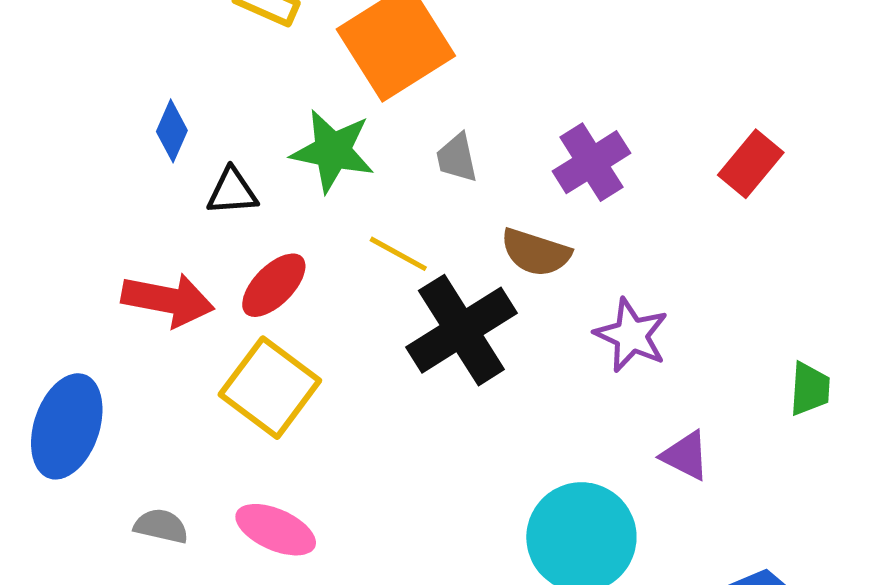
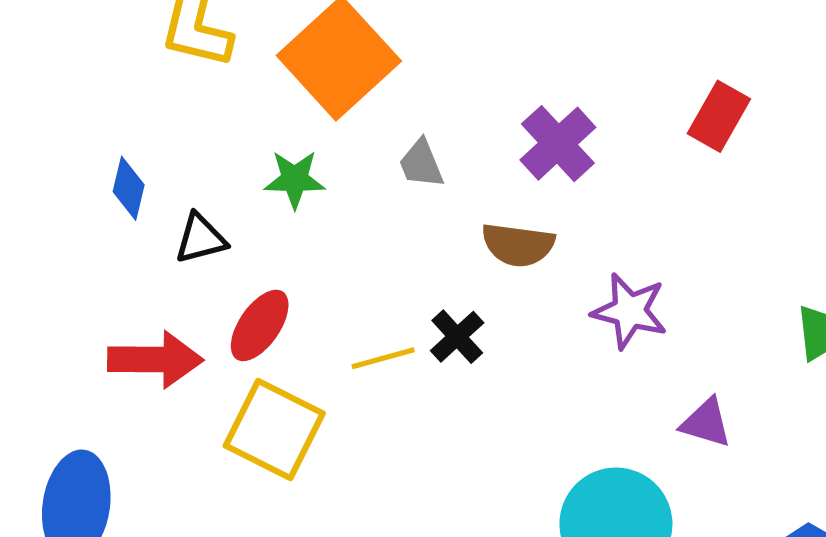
green star: (333, 151) -> (295, 179), size x0.7
yellow line: (398, 254) -> (383, 358), moved, turned -34
black cross: (461, 330) -> (457, 337), size x0.5

